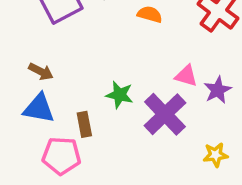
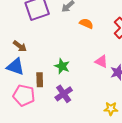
purple cross: (165, 114) -> (64, 94), moved, size x0.7

